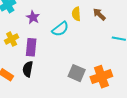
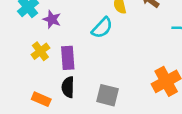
purple star: (33, 17) -> (52, 19), moved
gray square: (77, 73) -> (107, 95), moved

